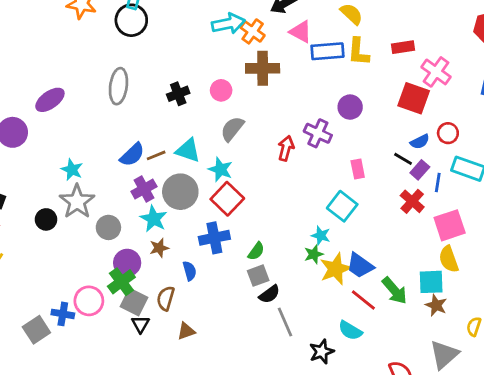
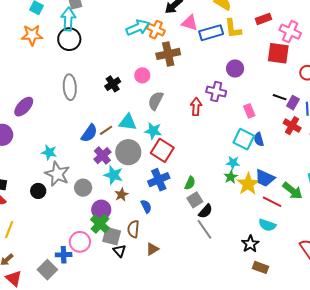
blue semicircle: (420, 142) -> (259, 139), moved, turned 112
gray line: (285, 322) -> (204, 229), moved

